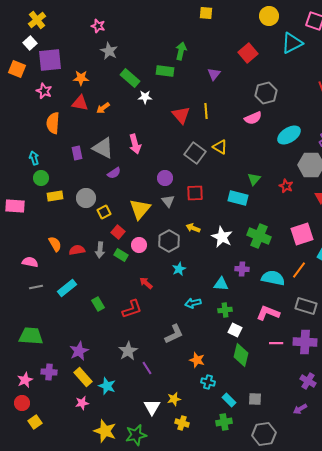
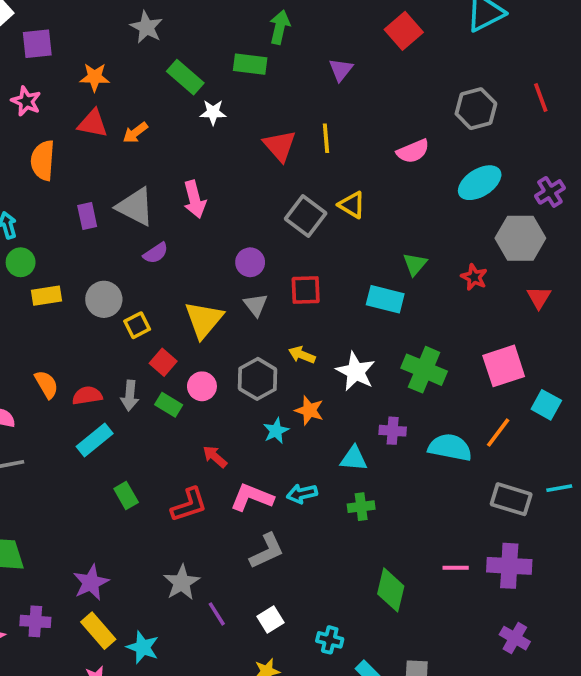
purple square: (50, 60) -> (37, 44), size x0.7
gray hexagon: (266, 93) -> (476, 109), moved
cyan rectangle: (67, 288) -> (95, 440), moved
pink L-shape: (268, 313) -> (252, 497), moved
white square: (235, 330) -> (270, 620), moved, turned 32
orange star: (197, 360) -> (309, 410), moved

